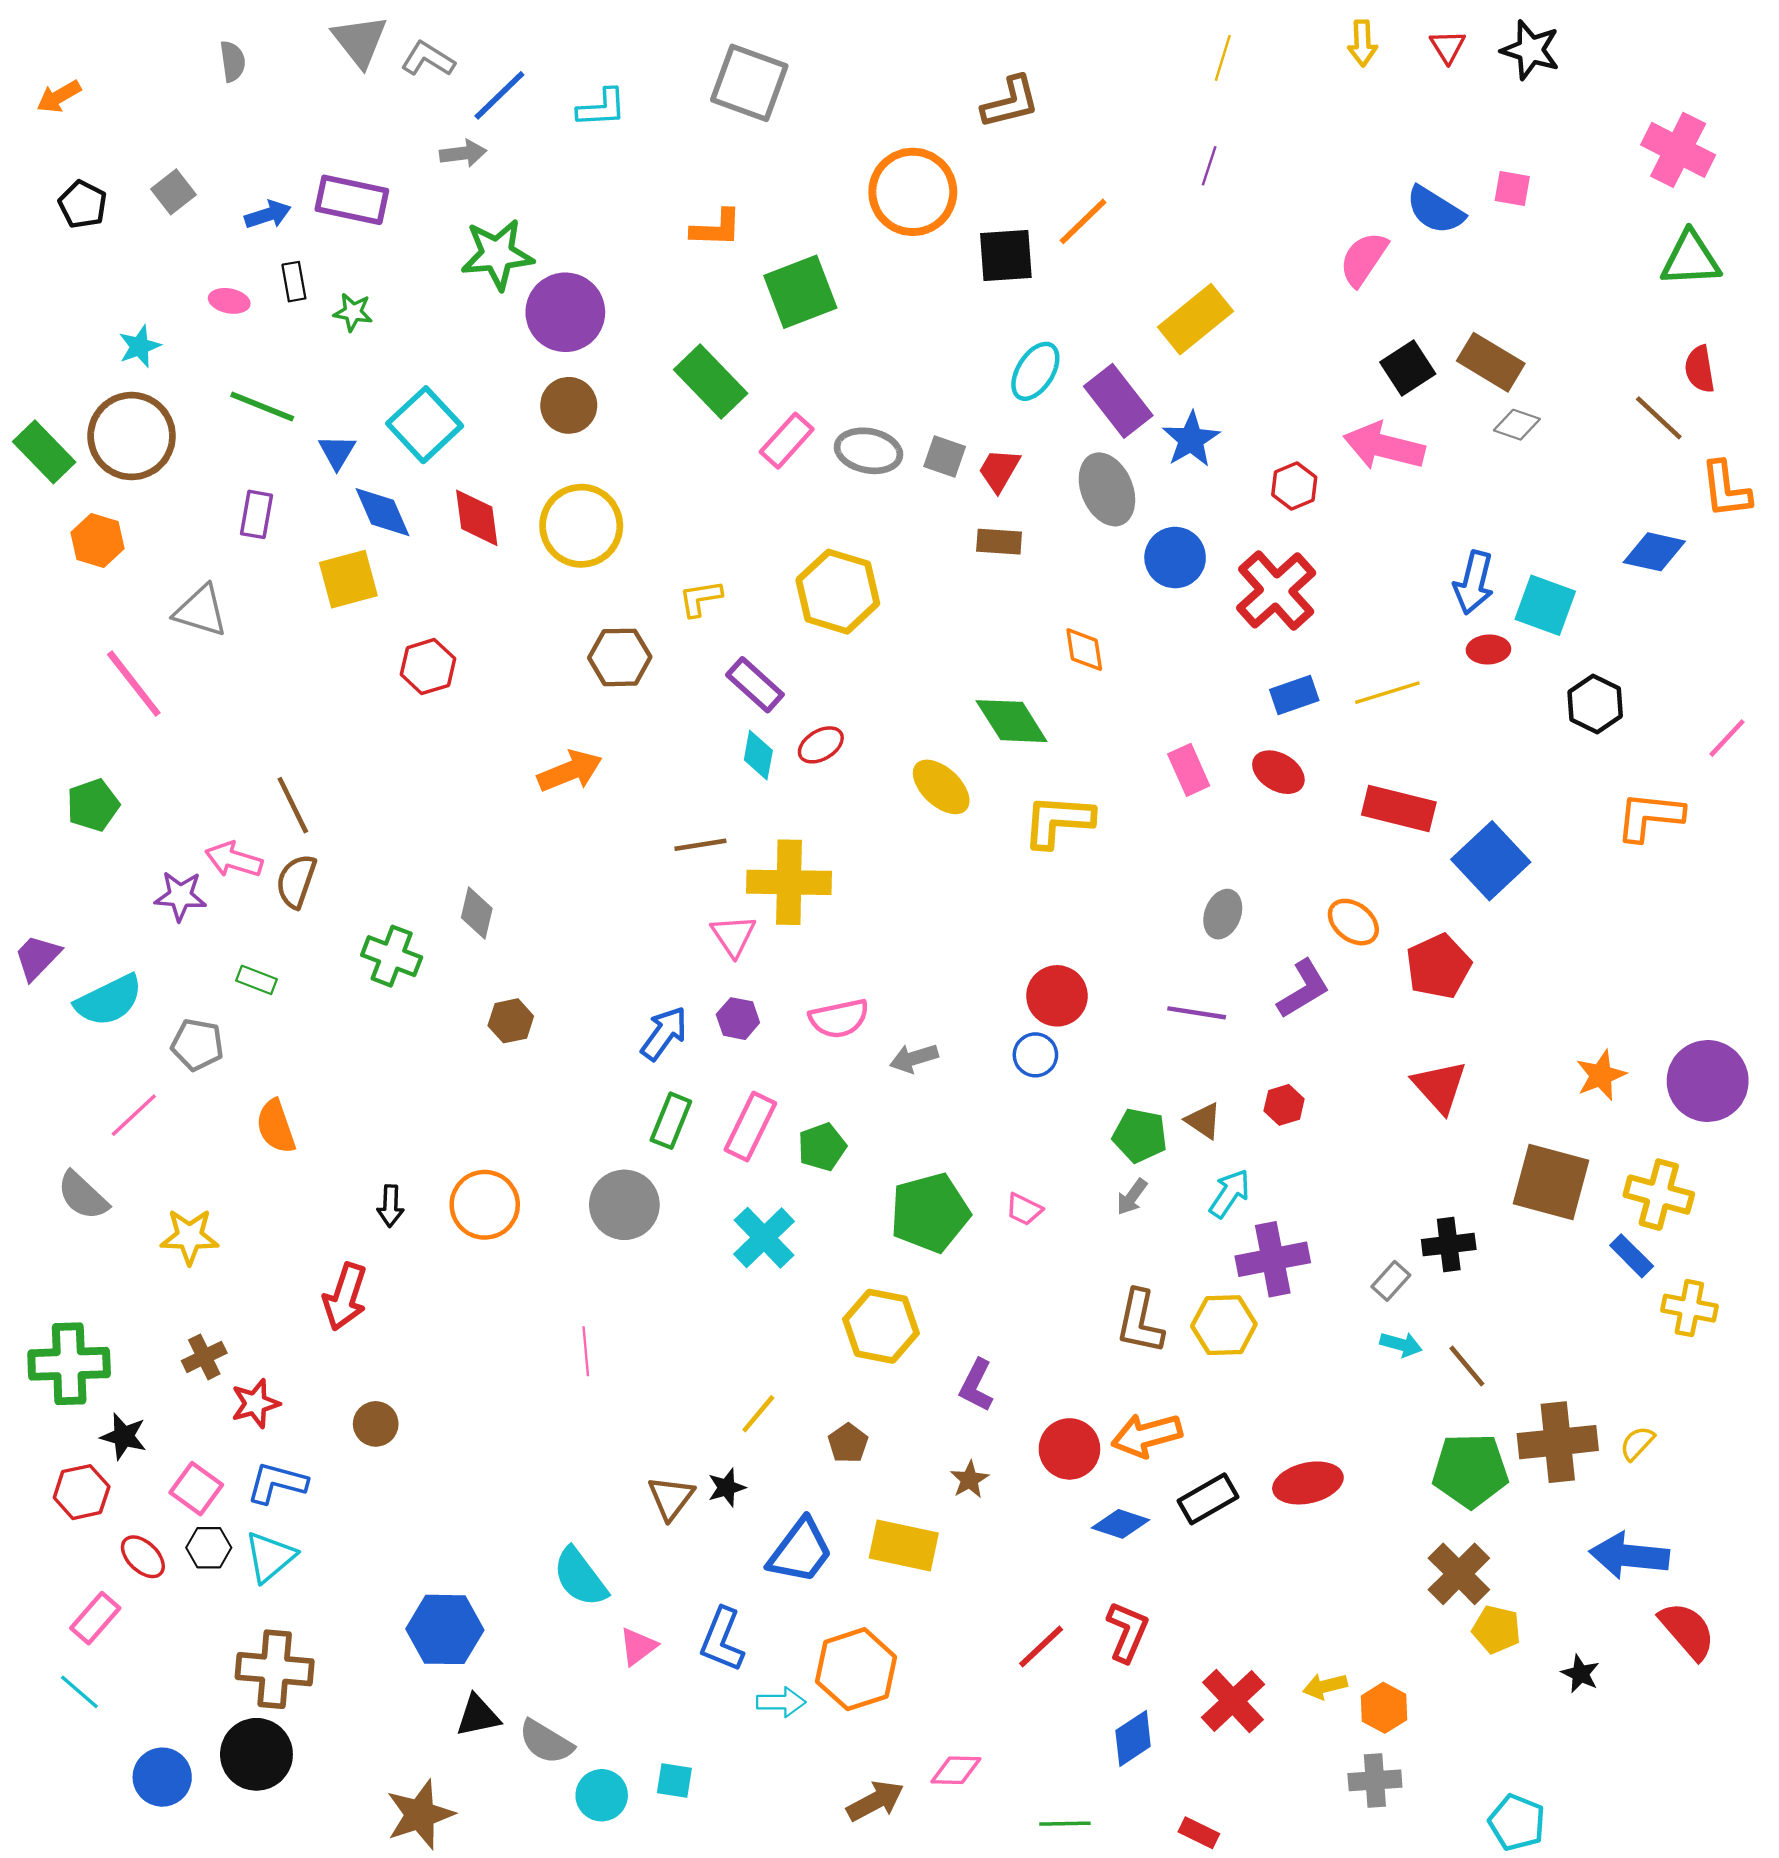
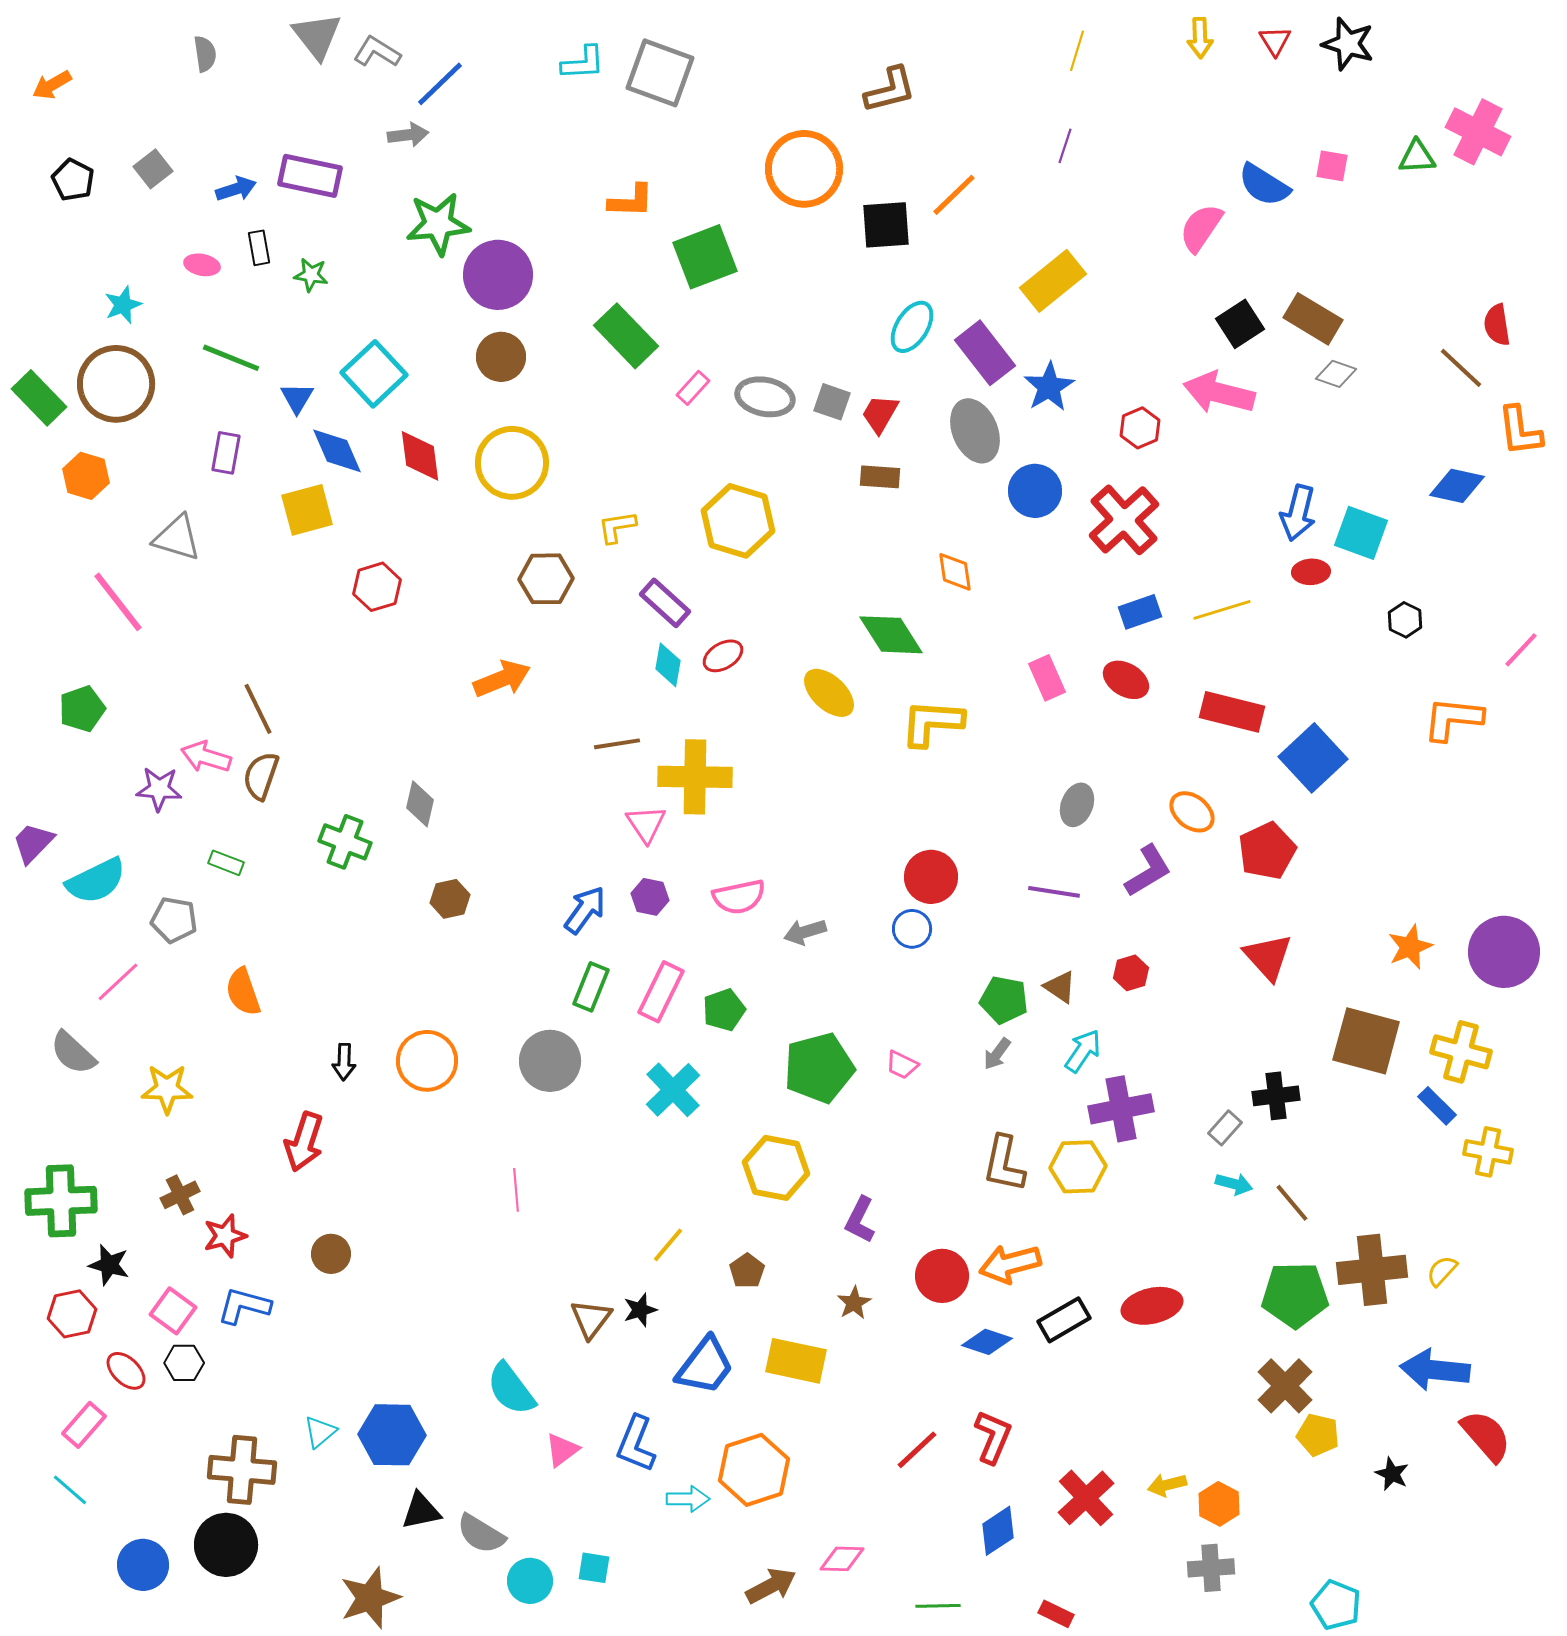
cyan L-shape: (602, 108) -> (583, 63), moved
green triangle: (1691, 259) -> (1417, 157), moved, size x0.7
pink rectangle: (787, 441) -> (693, 388), size x0.7
black hexagon: (1595, 704) -> (1405, 620), size x0.7
cyan triangle: (270, 1557) -> (320, 1432), moved, size x0.7

